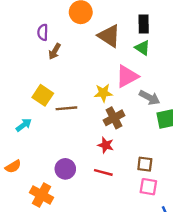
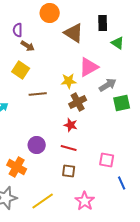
green triangle: (142, 48) -> (118, 43), moved
brown arrow: (55, 51) -> (28, 46), turned -88
yellow square: (43, 95) -> (21, 70), moved
gray arrow: (150, 98) -> (108, 85), turned -60
brown square: (145, 164) -> (69, 171), moved

